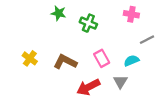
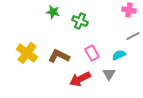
pink cross: (131, 14) -> (129, 10), moved
yellow cross: (30, 58) -> (27, 53), size x1.5

